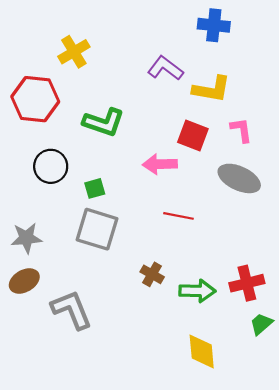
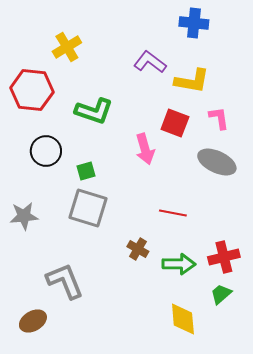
pink arrow: (160, 164) -> (145, 149), turned -104
red line: (179, 216) -> (173, 213), moved
brown ellipse: (24, 281) -> (33, 321), moved
green trapezoid: (261, 324) -> (221, 294), moved

